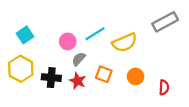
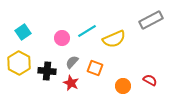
gray semicircle: (79, 59) -> (72, 62), moved
orange circle: (136, 76) -> (123, 86), moved
red star: (78, 81) -> (71, 83), moved
red semicircle: (164, 87) -> (150, 80), turned -64

